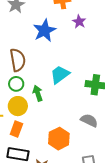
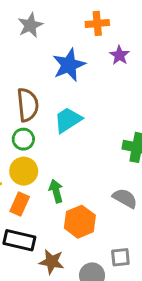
cyan trapezoid: (60, 75) -> (68, 120), moved
green arrow: (38, 93) -> (56, 191), moved

